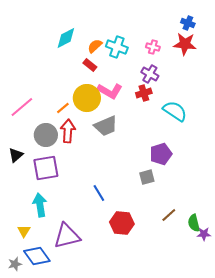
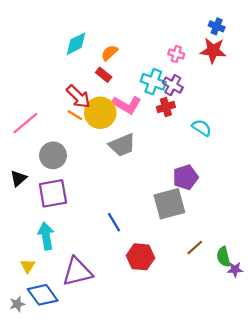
cyan cross: (117, 47) -> (153, 82), moved
orange line: (63, 108) -> (75, 115), moved, turned 72
cyan semicircle: (175, 111) -> (202, 128), size x0.7
red arrow: (68, 131) -> (78, 97), moved, turned 130
gray square: (147, 177) -> (169, 204), size x1.8

